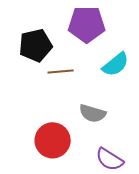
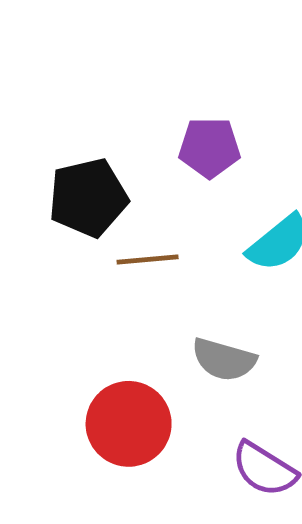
purple pentagon: (87, 24) -> (210, 148), size x0.7

